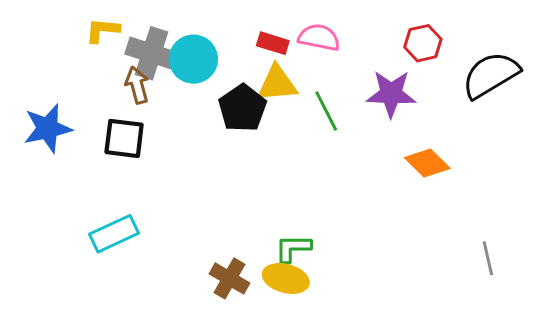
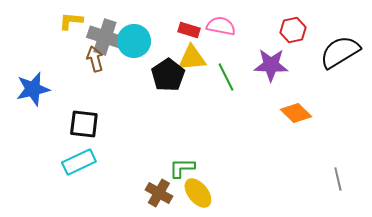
black square: (124, 138) -> (84, 124), moved
green L-shape: (293, 248) -> (182, 168), moved
yellow ellipse: (286, 278) -> (198, 193), turned 36

